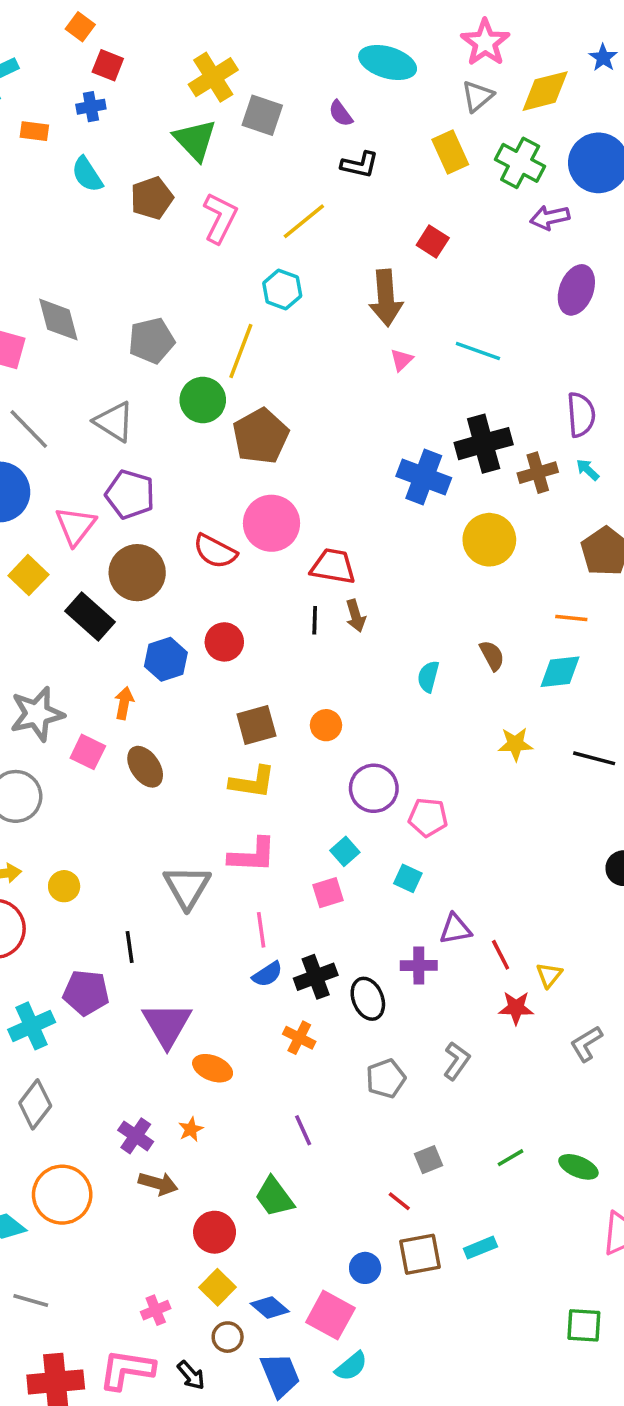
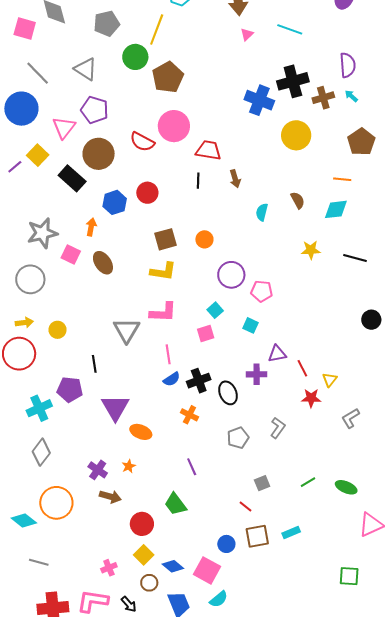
brown arrow: (356, 616) -> (235, 179), moved

